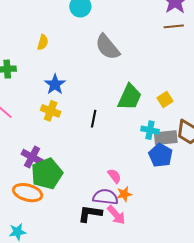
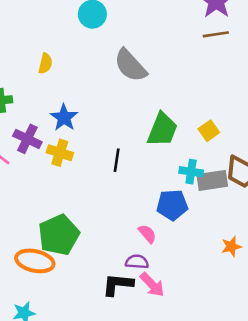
blue pentagon: (161, 155) -> (172, 205), moved, turned -30
purple cross: (32, 157) -> (27, 139), moved
orange star: (124, 194) -> (231, 247), moved
purple semicircle: (105, 197) -> (137, 262), size x0.7

